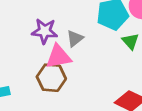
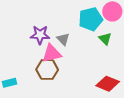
gray triangle: (75, 39) -> (63, 39), turned -32

